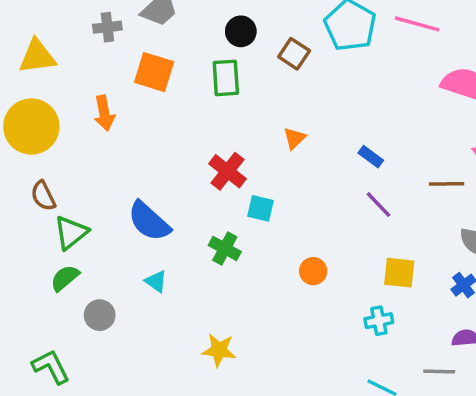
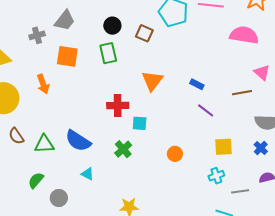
orange triangle: (294, 138) -> (152, 81), size x1.6
red cross: (227, 171) -> (118, 105), turned -30
green triangle: (71, 233) -> (44, 144), moved, turned 45
green cross: (225, 248) -> (123, 149), turned 30
gray line: (439, 372) -> (240, 191), moved

